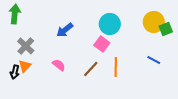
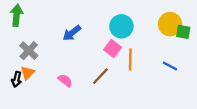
green square: (166, 29) -> (183, 32), turned 32
pink semicircle: (59, 65) -> (65, 80), moved
orange line: (116, 67) -> (130, 59), moved

